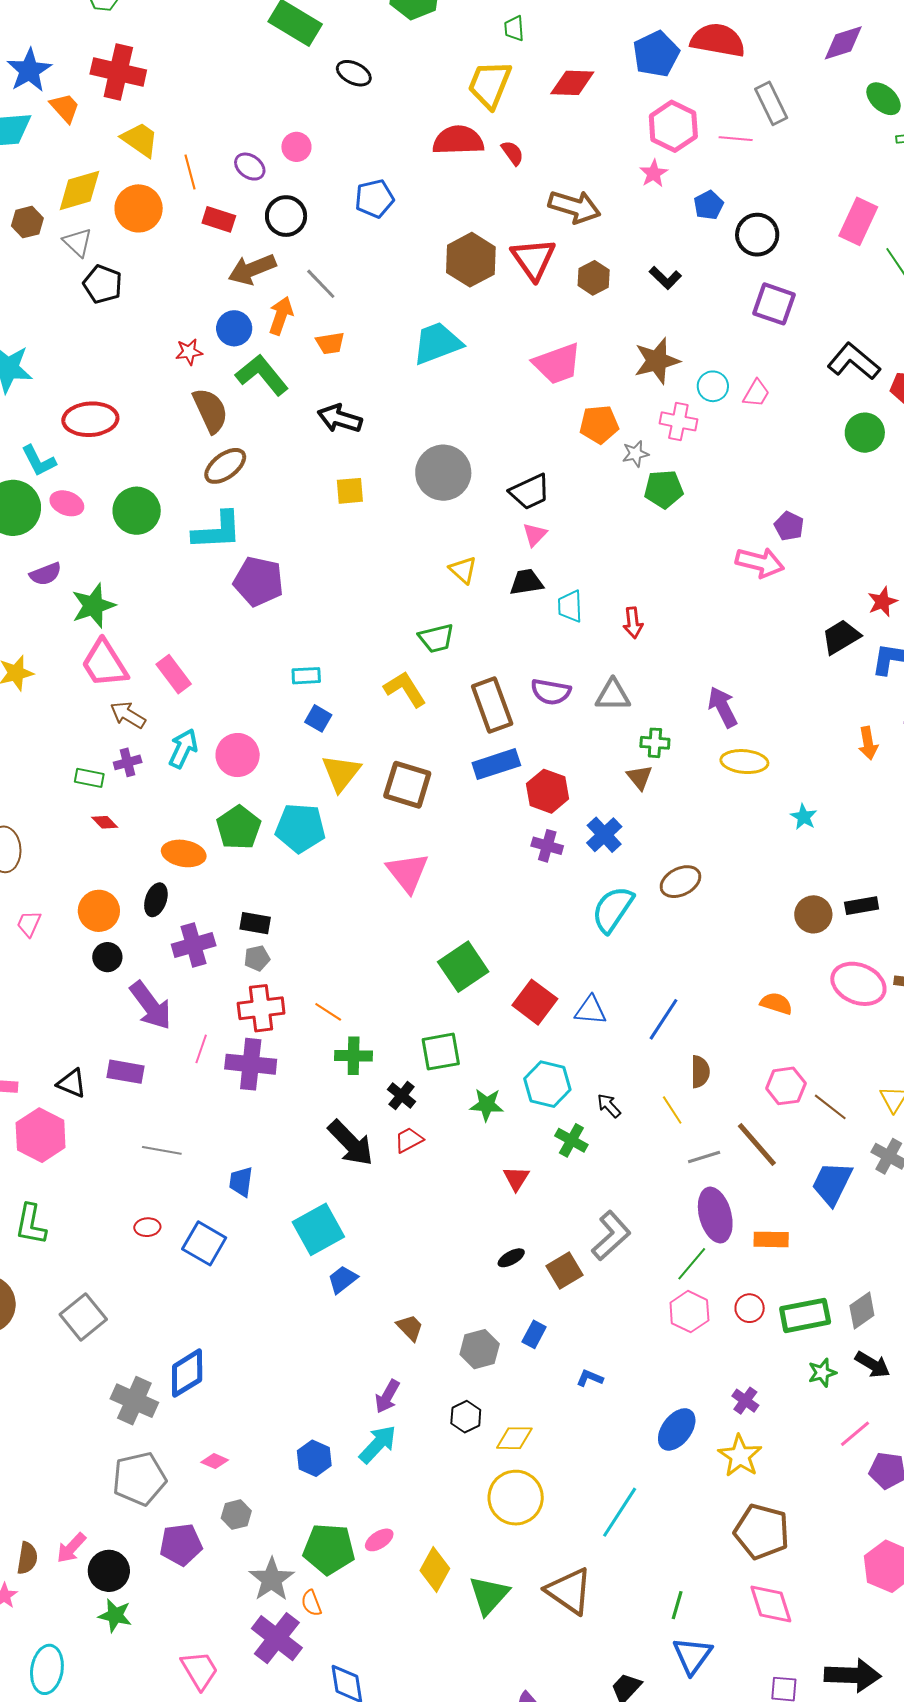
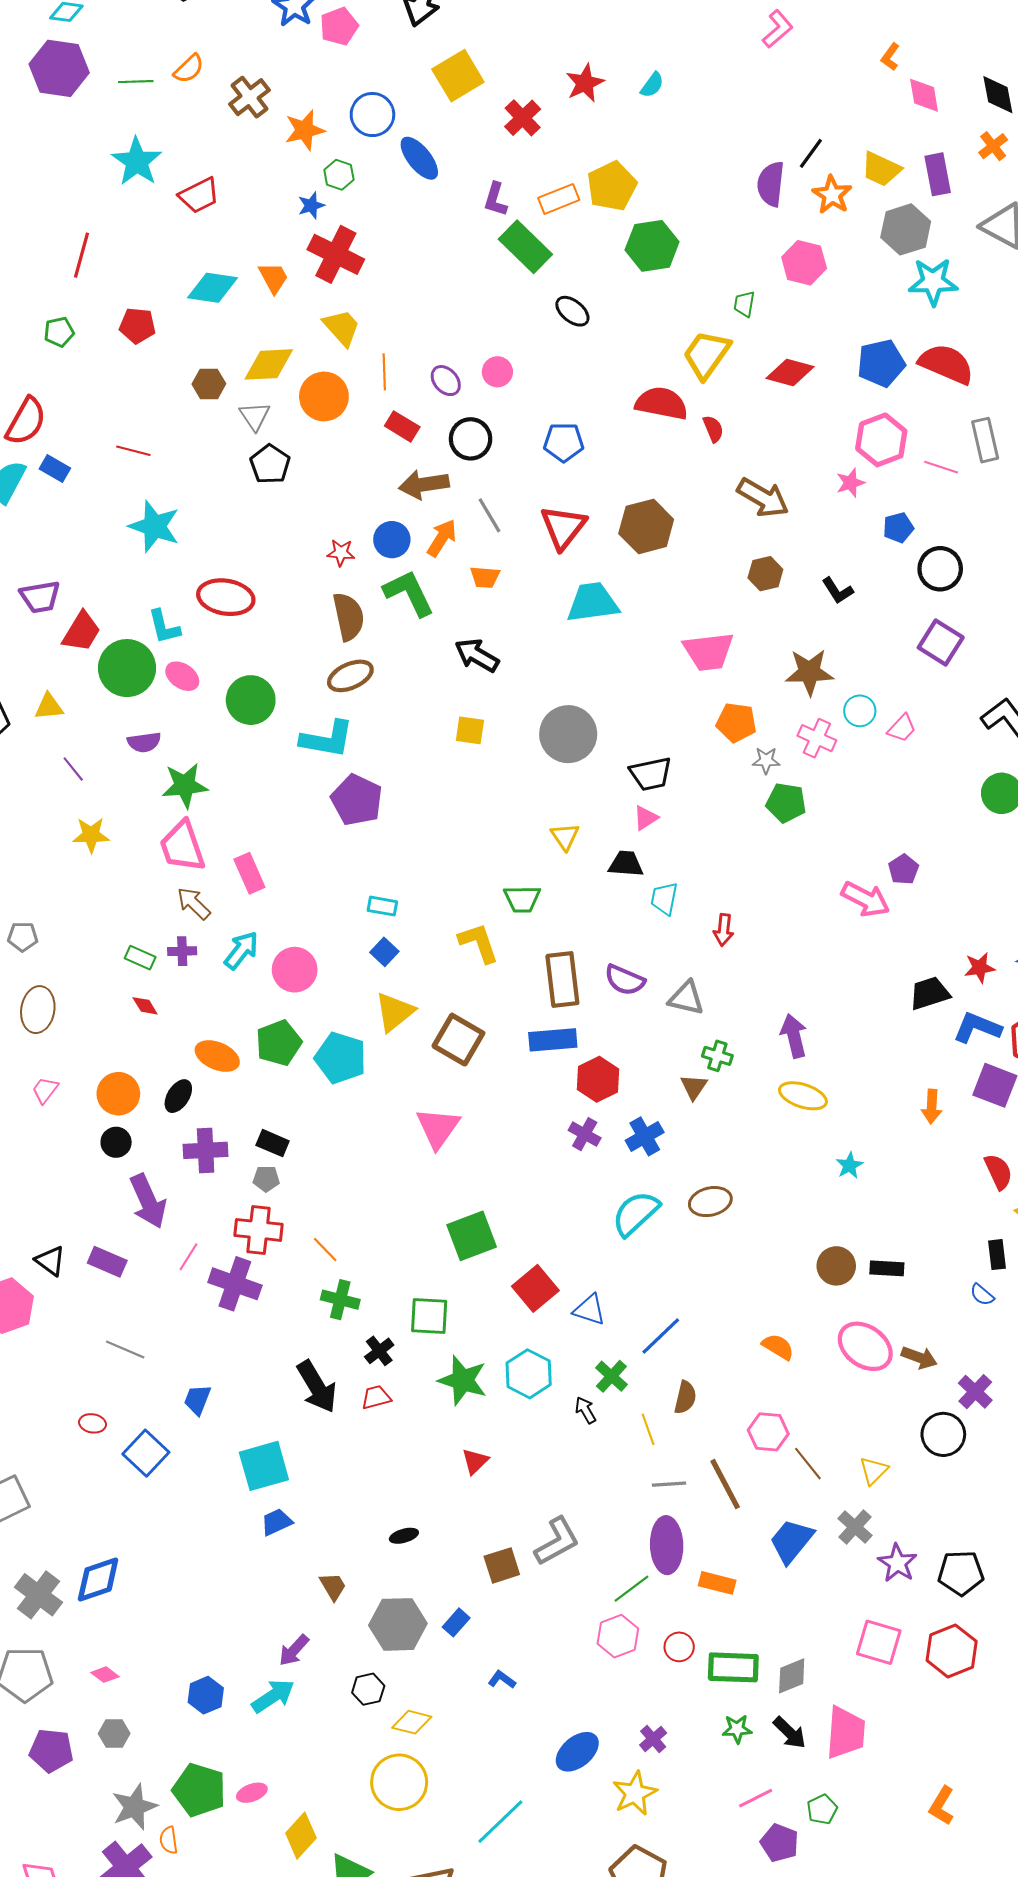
blue star: (29, 70) -> (311, 205), moved, size x0.6
red triangle: (533, 259) -> (563, 527), moved
green star: (487, 1105) -> (463, 1380), size x1.4
green cross: (571, 1140) -> (611, 1376), moved
black ellipse: (511, 1258) -> (404, 1536), moved
gray hexagon: (480, 1349) -> (398, 1624), size x1.4

